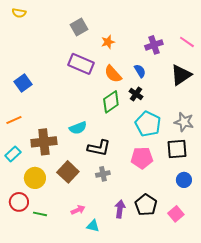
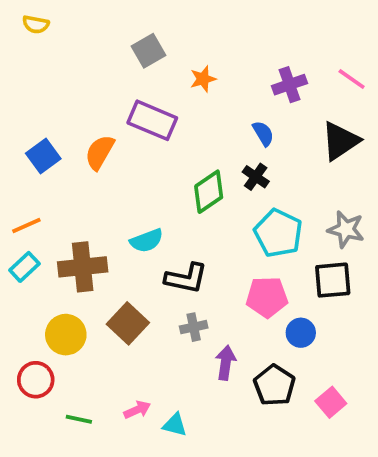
orange semicircle: (113, 74) -> (100, 152), moved, turned 72
cyan rectangle: (13, 154) -> (24, 267), moved
blue circle: (184, 180) -> (301, 333), moved
purple arrow: (120, 209) -> (226, 363), moved
pink arrow: (78, 210) -> (137, 410), moved
green line: (40, 214) -> (79, 419), moved

